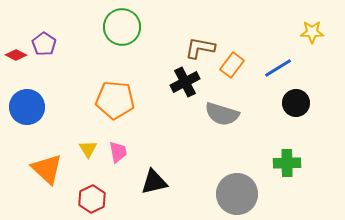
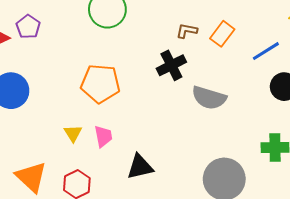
brown L-shape: (200, 48) -> (187, 31), size x0.7
orange rectangle: (232, 65) -> (222, 34), moved
orange triangle: (47, 169) -> (31, 177), moved

